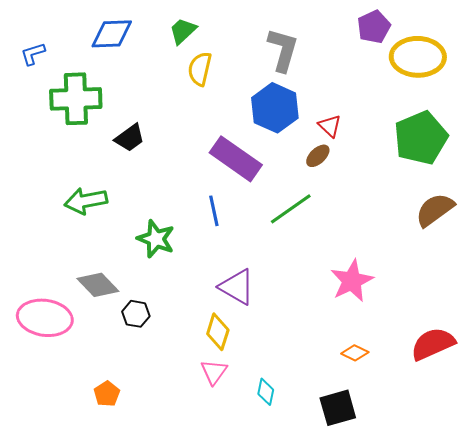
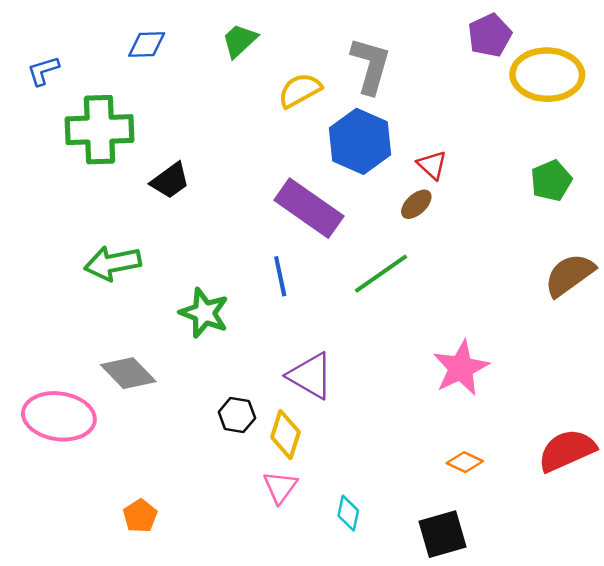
blue diamond: (112, 34) -> (147, 45), size x0.7
yellow semicircle: (200, 69) -> (300, 90), moved, turned 48
green pentagon: (421, 138) -> (551, 181), size x0.6
black hexagon: (136, 314) -> (237, 415), moved

